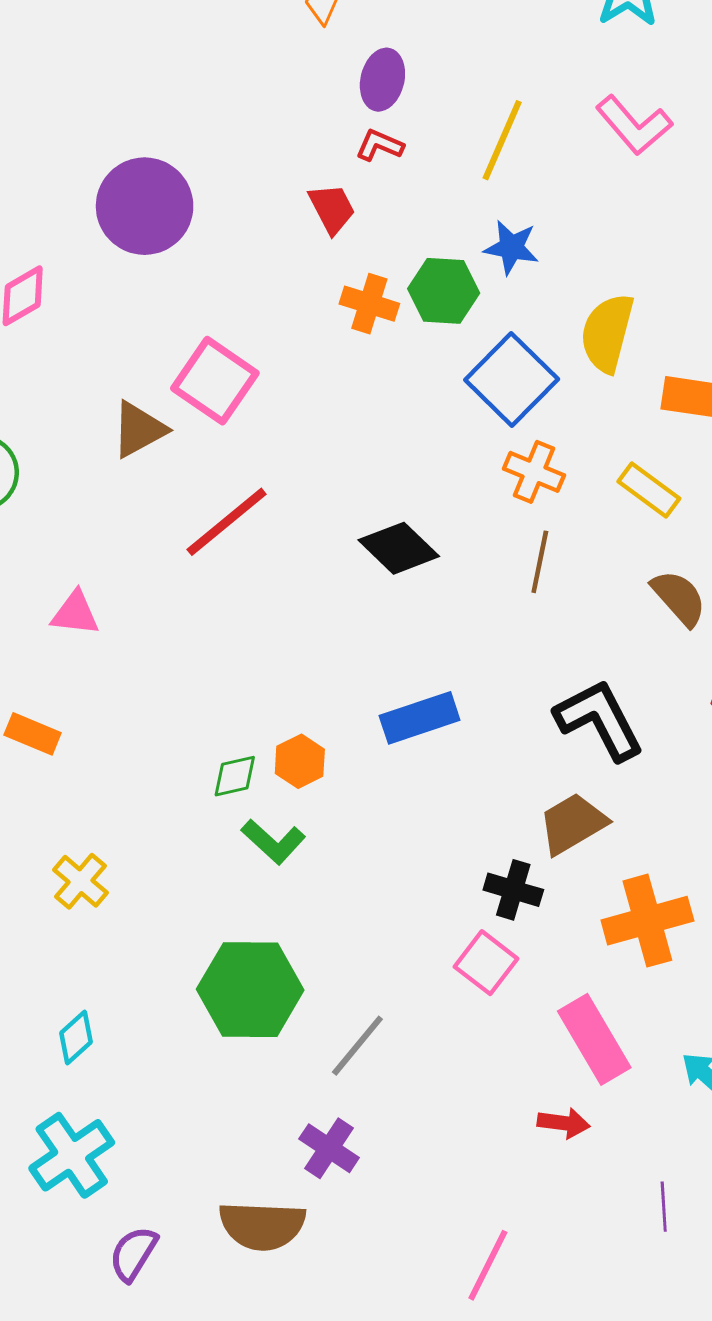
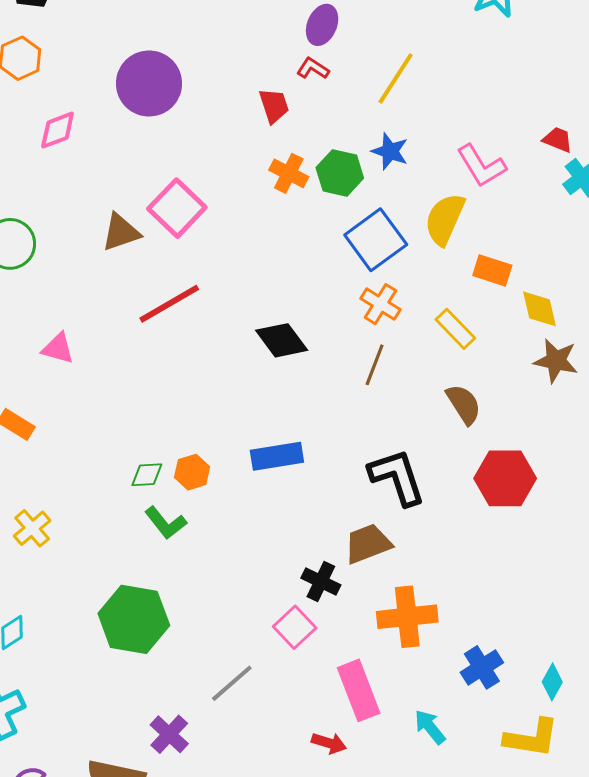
pink L-shape: (634, 125) -> (481, 166), moved
gray line: (357, 1046) -> (232, 683), moved

